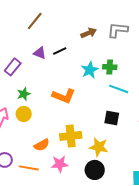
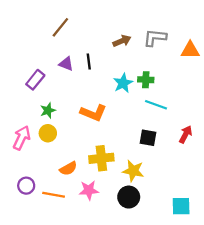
black line: (60, 51) -> (89, 61), turned -72

